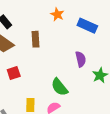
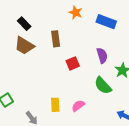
red square: (14, 73) -> (73, 63), moved
green semicircle: (59, 87) -> (103, 86), moved

